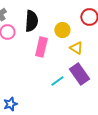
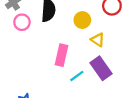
pink rectangle: (41, 47) -> (61, 55), moved

